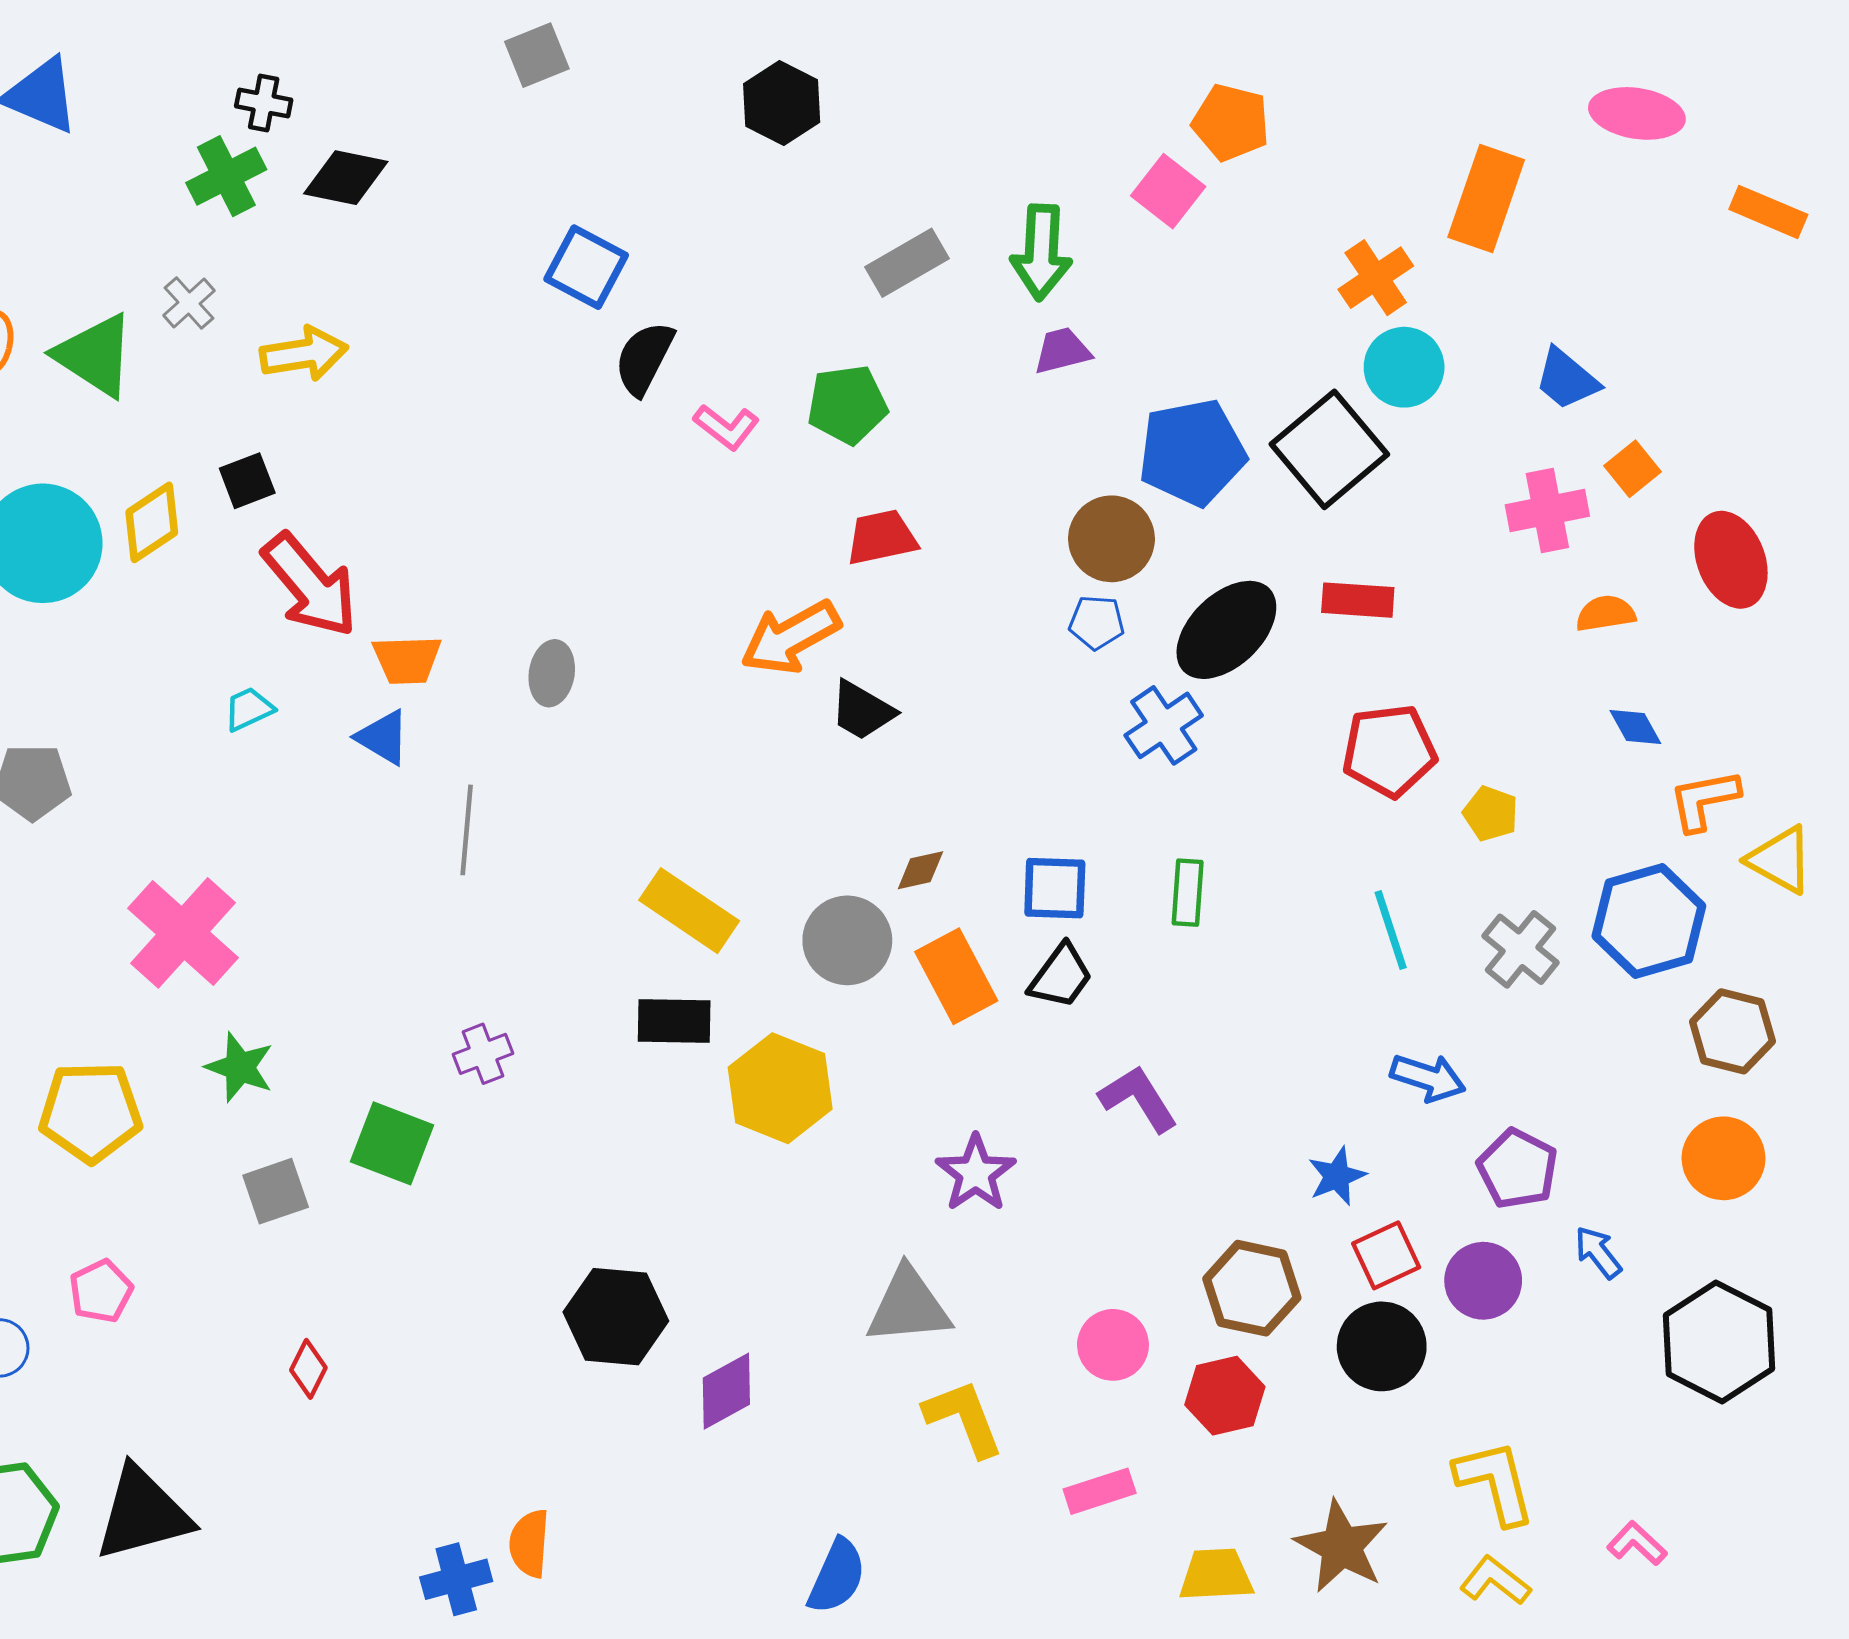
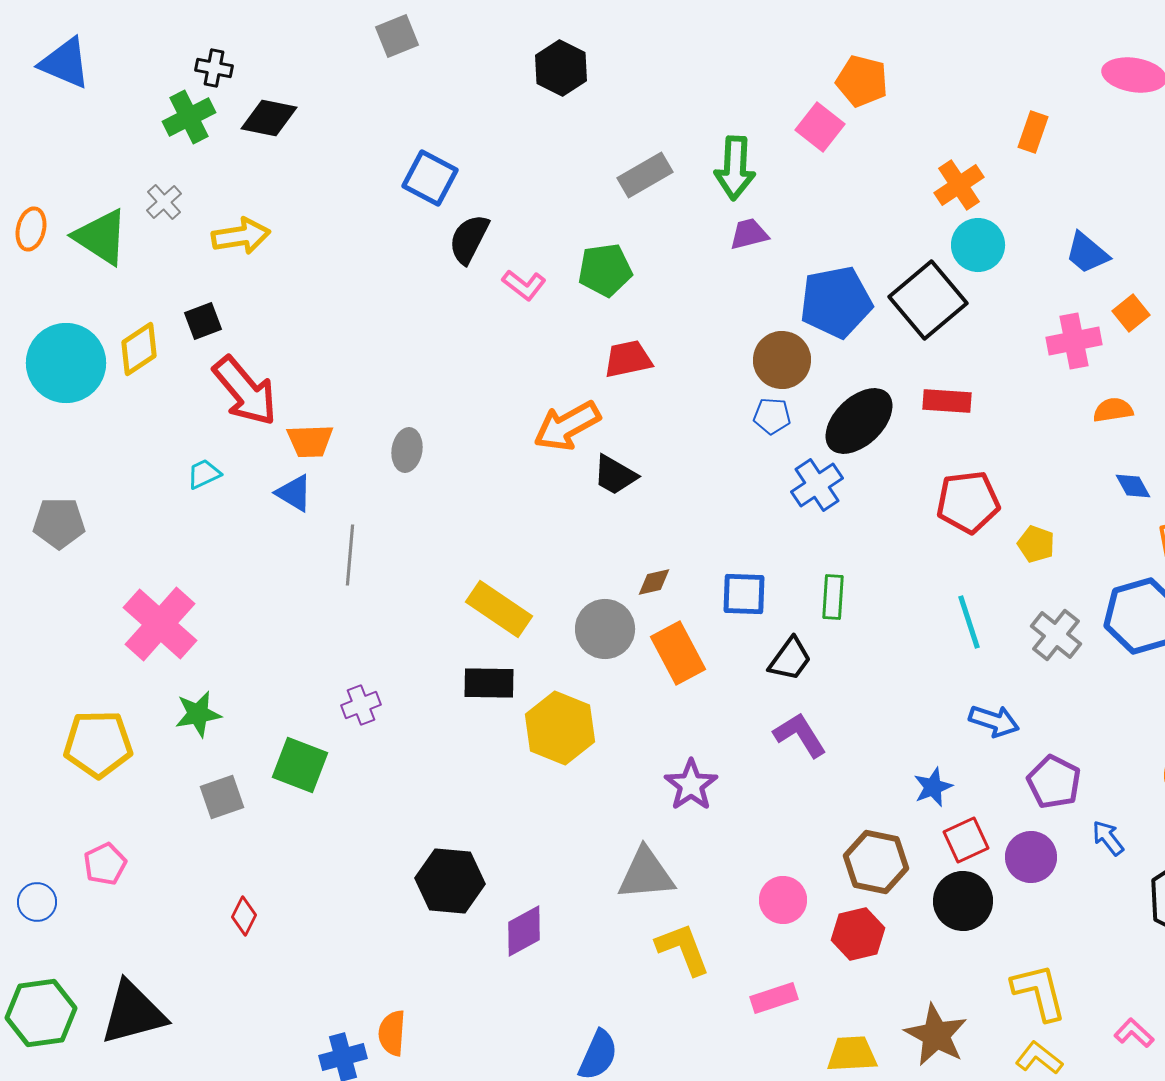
orange rectangle: (1486, 199) -> (1033, 132), size x0.6
black trapezoid: (1061, 976) -> (790, 659), moved
green star: (240, 1067) -> (198, 714), turned -30

